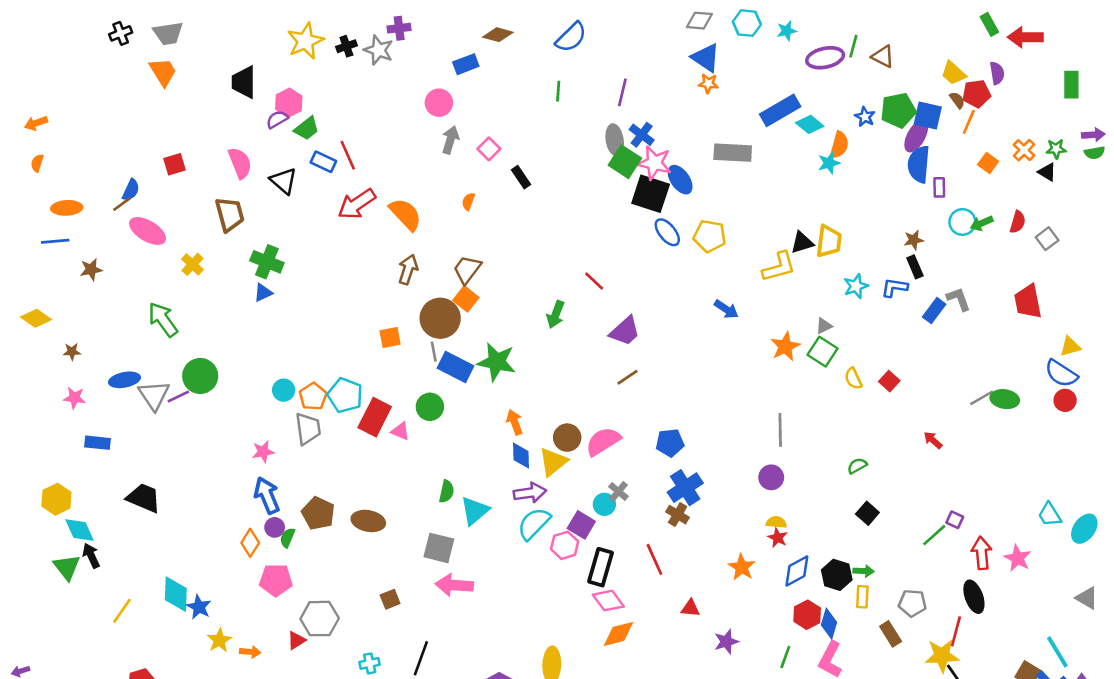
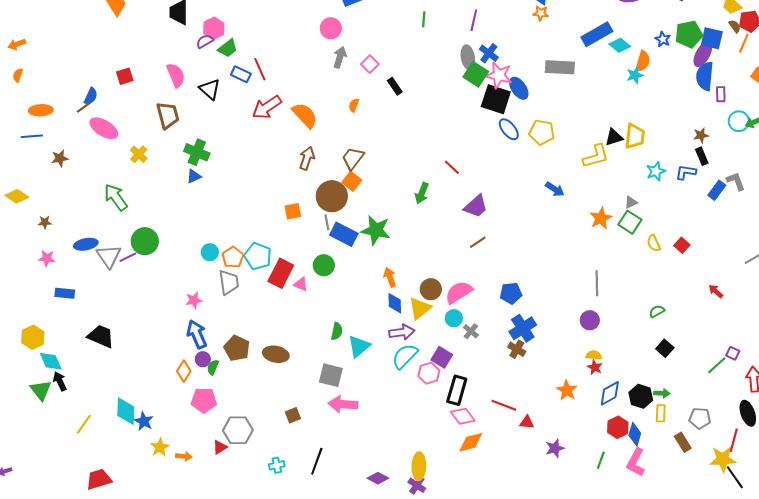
cyan circle: (604, 504) -> (454, 318), moved
red line: (654, 559) -> (504, 405), moved, turned -45

